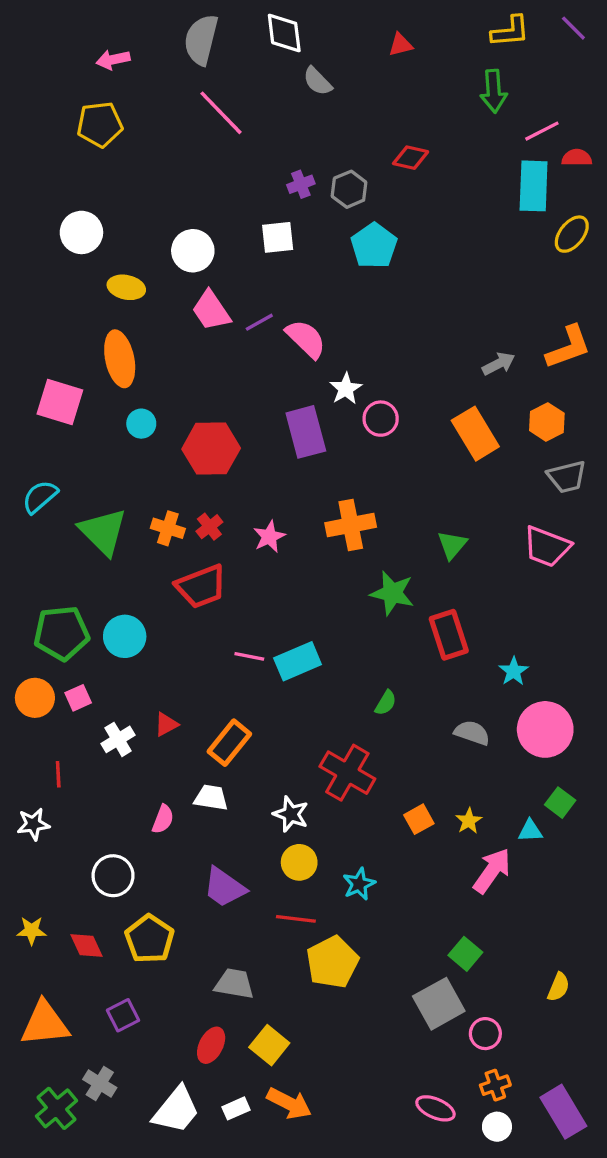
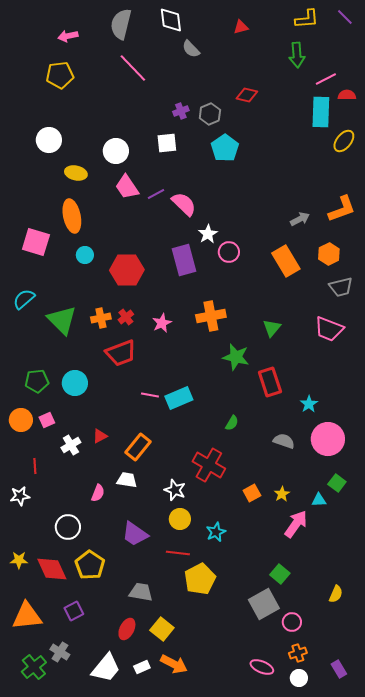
orange cross: (168, 528) -> (101, 318), turned -30
green pentagon: (61, 633) -> (37, 381), size x0.7
red diamond: (86, 945) -> (52, 569), size x1.5
purple rectangle: (563, 1112) -> (339, 669), size x0.6

